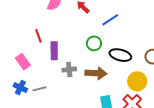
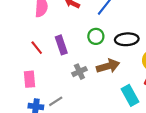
purple rectangle: (54, 51) -> (61, 45), moved
pink rectangle: (23, 62) -> (30, 79), turned 49

